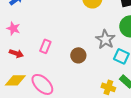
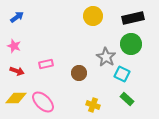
pink rectangle: (45, 46) -> (46, 64), turned 56
yellow cross: (108, 87) -> (93, 105), moved

